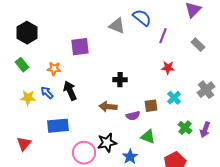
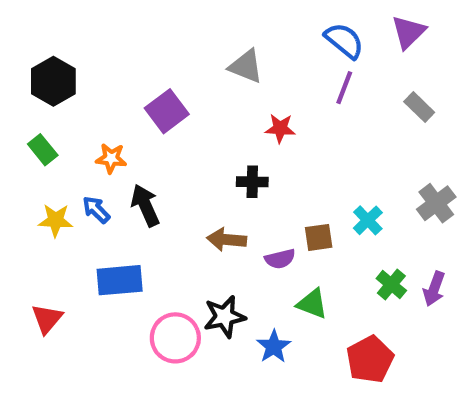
blue semicircle: (142, 18) -> (344, 41), moved
purple square: (80, 47) -> (167, 111), turned -30
red star: (168, 68) -> (280, 128), moved

